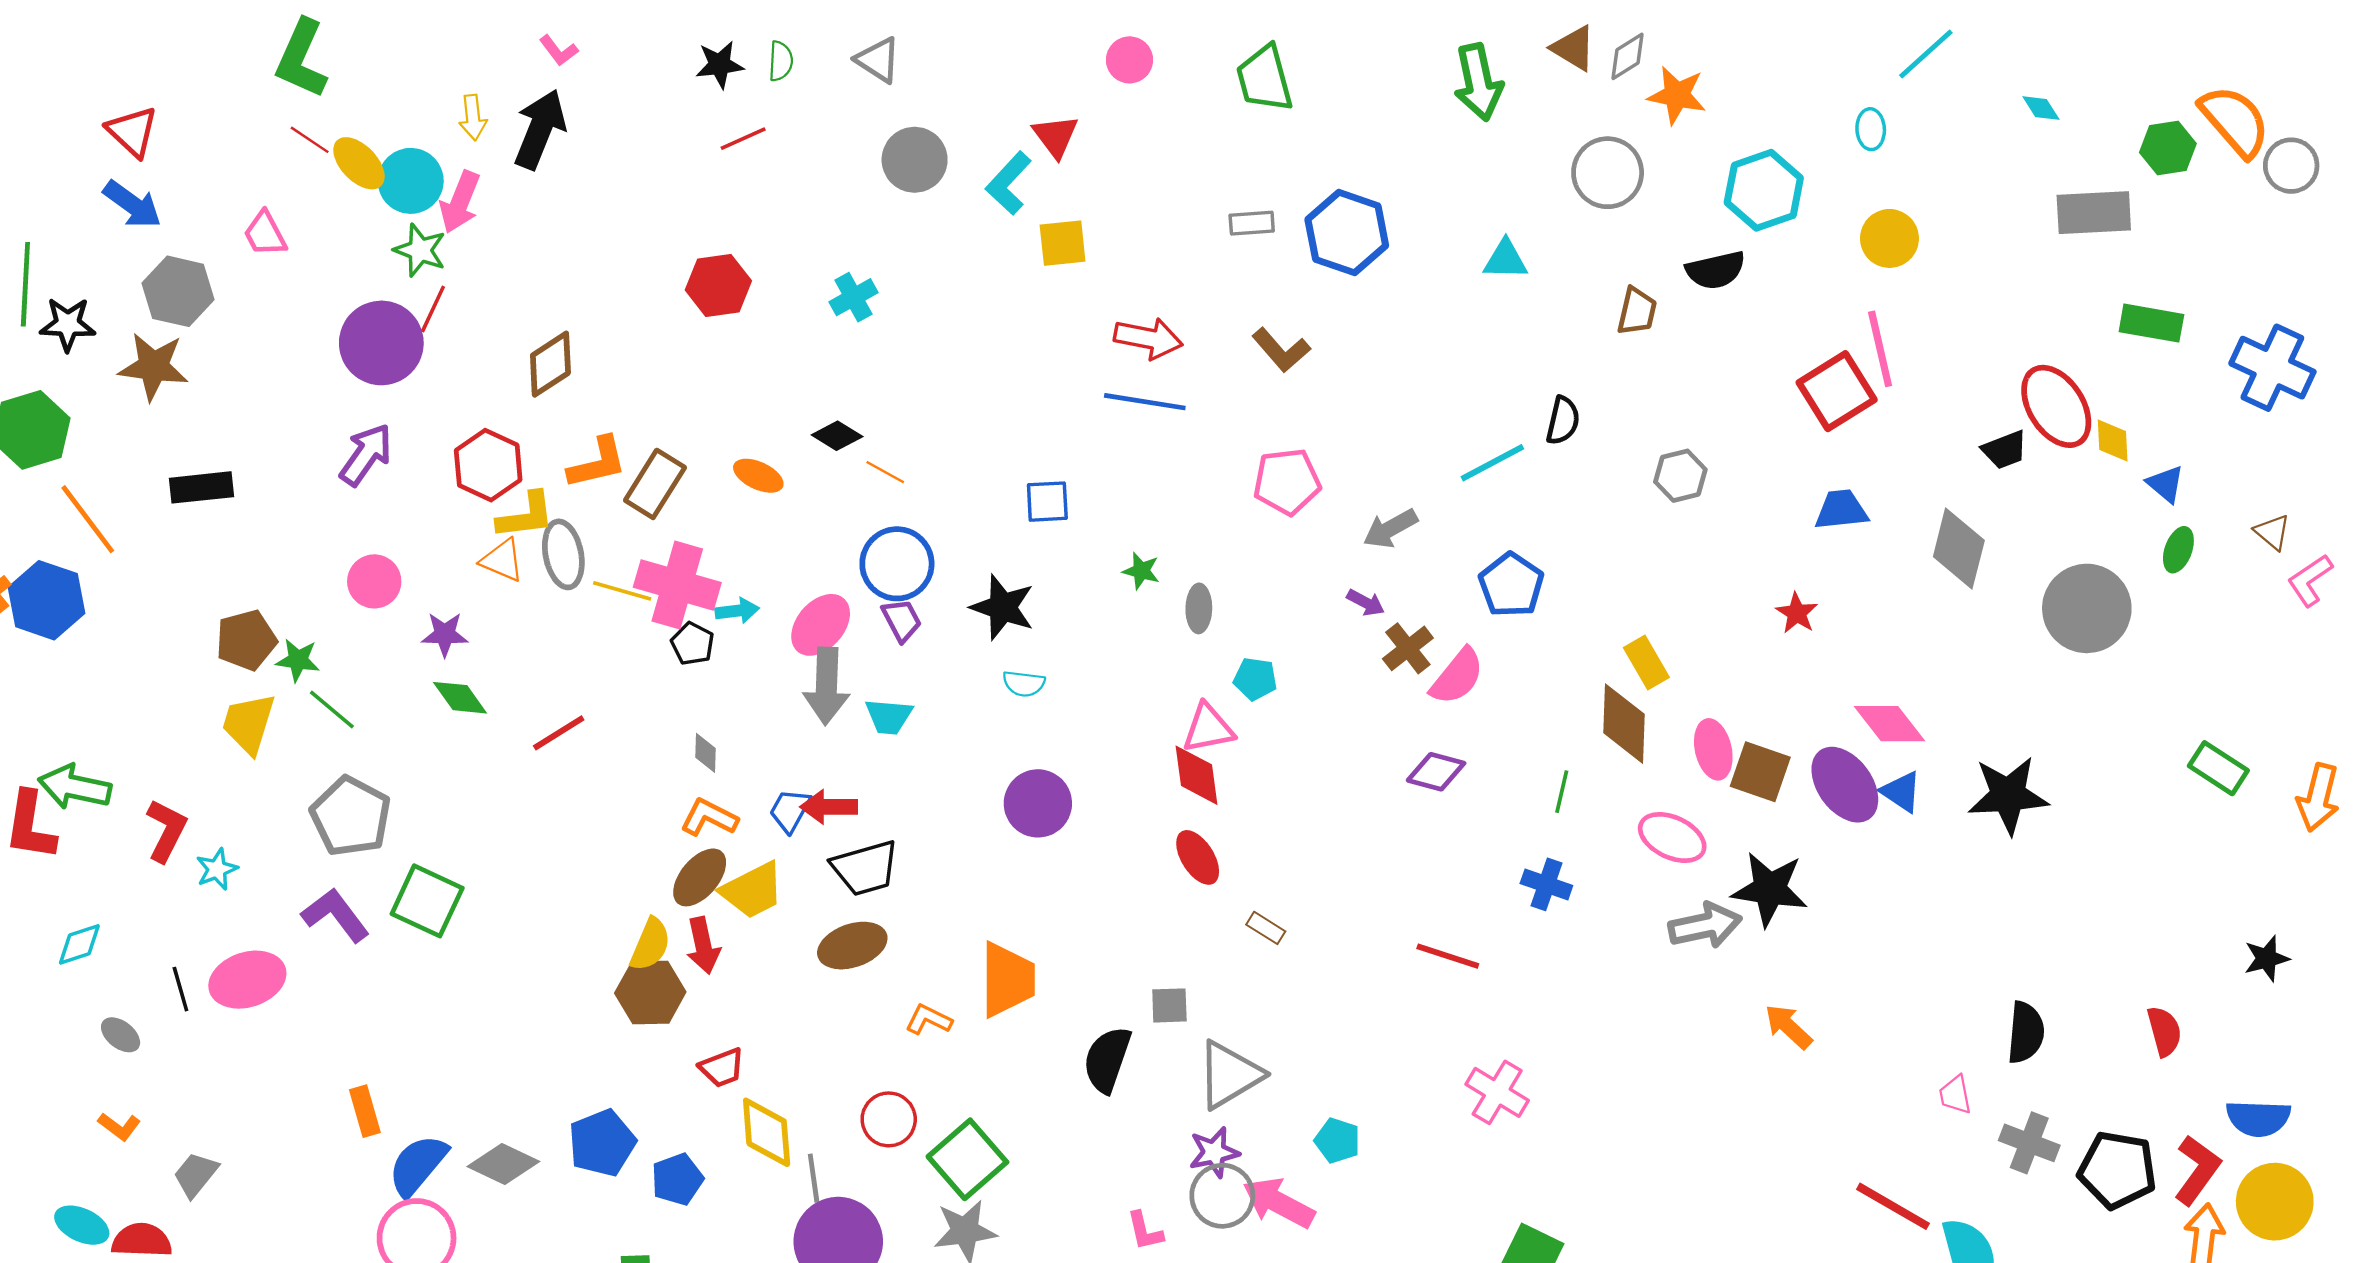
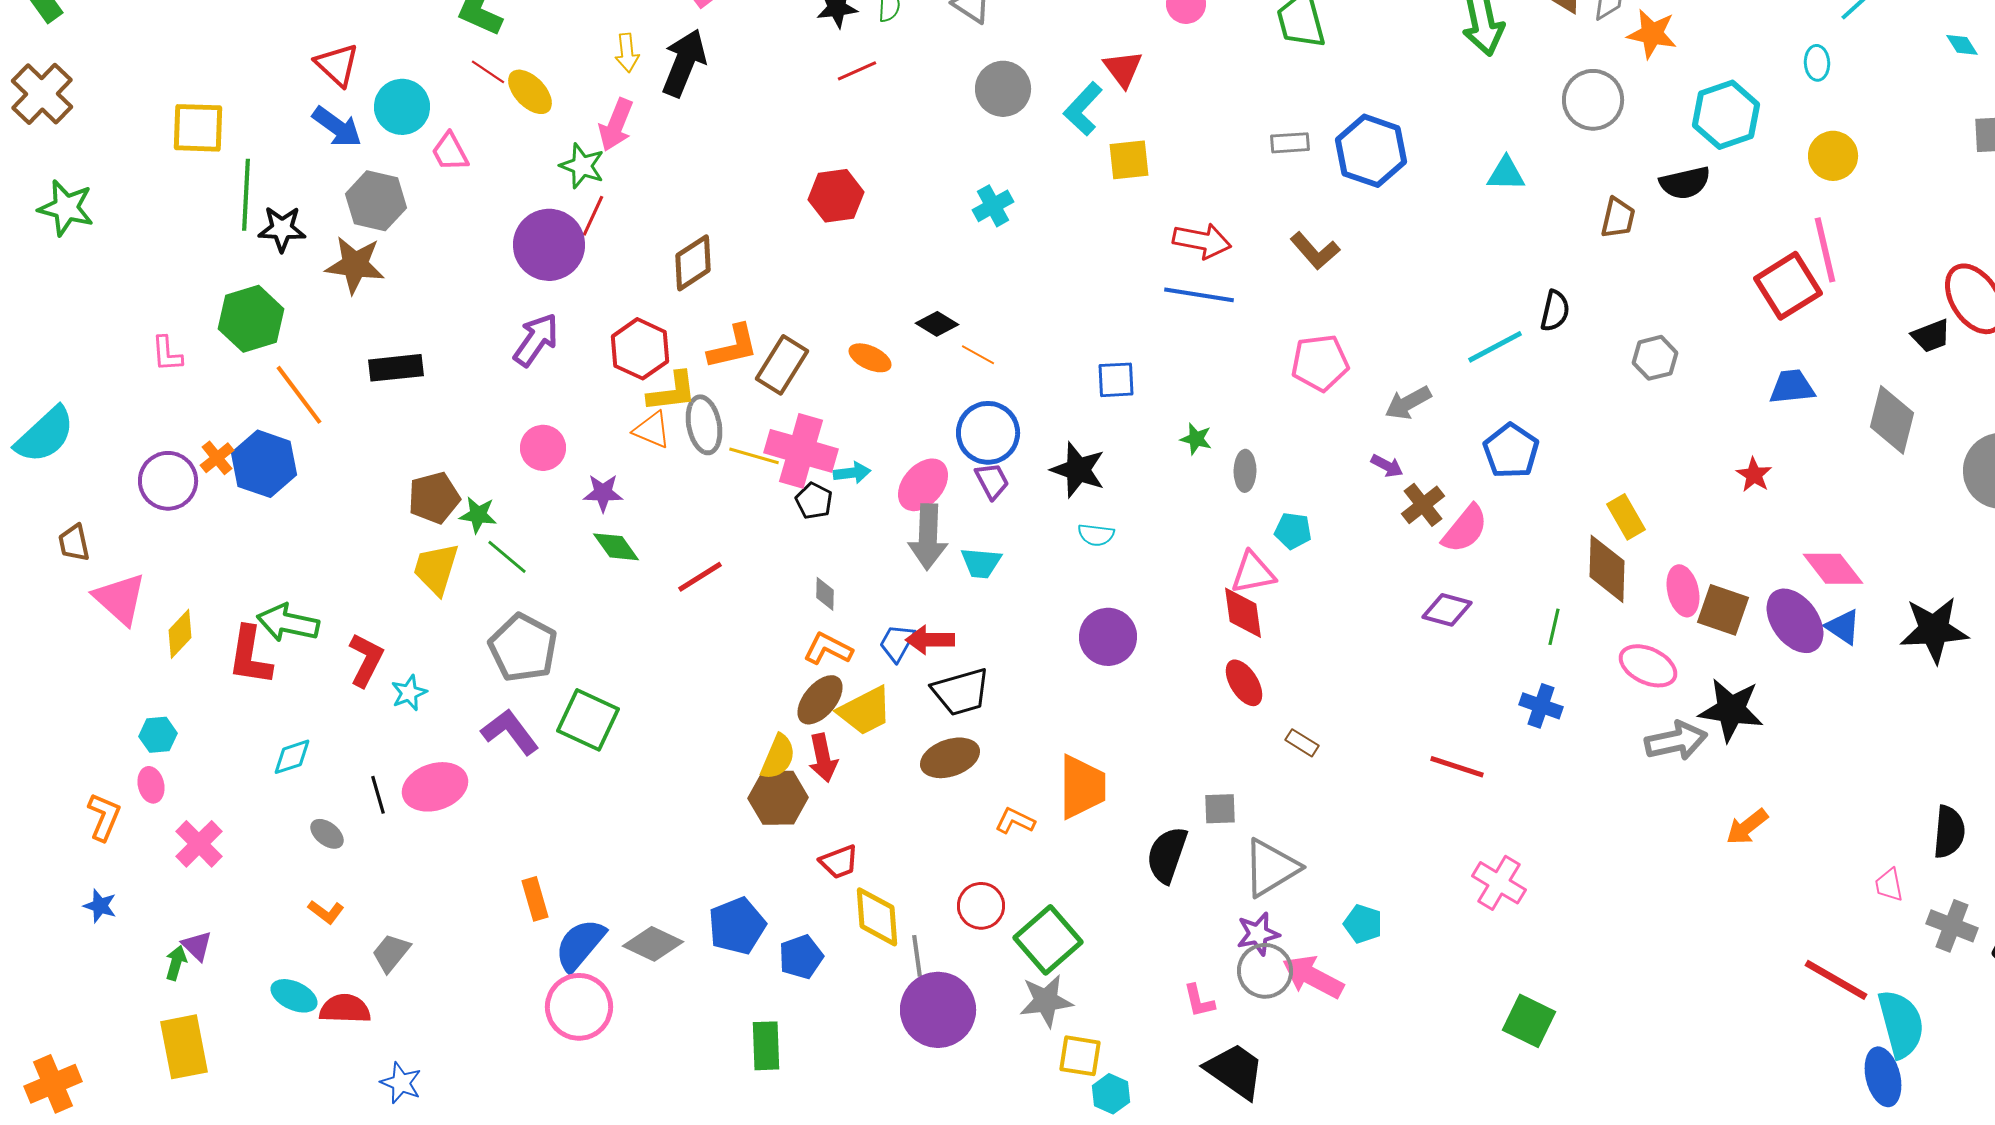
cyan circle: (411, 181) -> (402, 107), moved
cyan cross: (853, 297) -> (993, 206), moved
orange arrow: (1788, 1027) -> (1747, 827), turned -81

